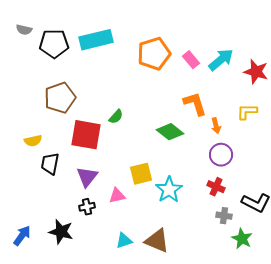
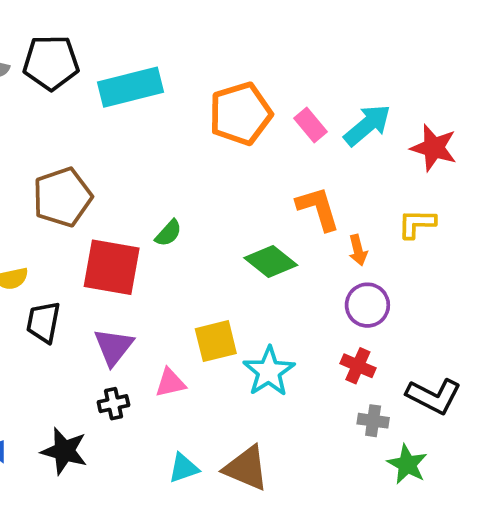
black pentagon: (54, 44) -> (51, 63), moved

